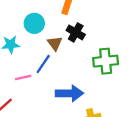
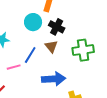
cyan circle: (34, 23) -> (33, 22), moved
brown triangle: (55, 43) -> (51, 46), moved

